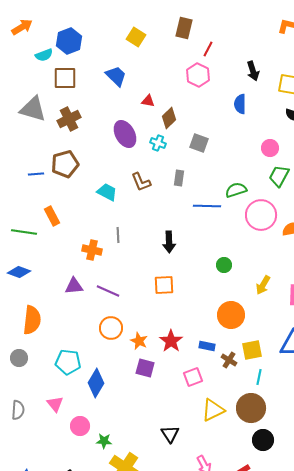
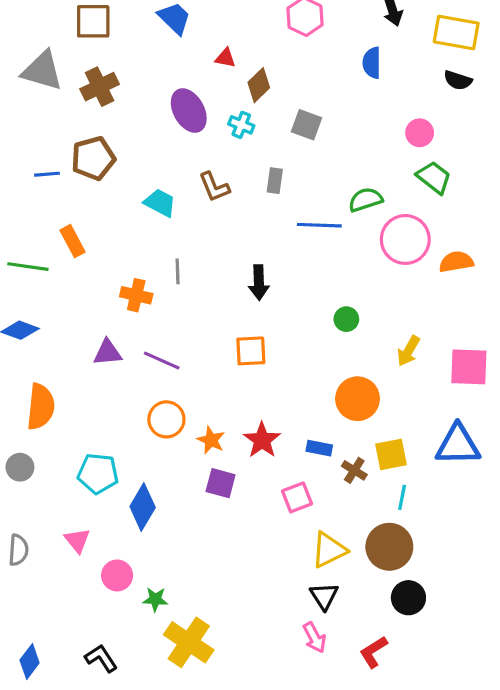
green trapezoid: (279, 176) -> (434, 177), turned 100
black triangle: (170, 434) -> (324, 596), moved

